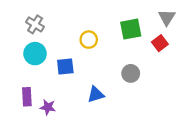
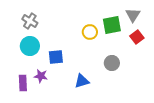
gray triangle: (167, 17) -> (133, 15), moved
yellow circle: (89, 40) -> (90, 32), moved
purple star: (48, 107) -> (41, 76), moved

